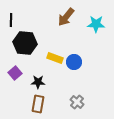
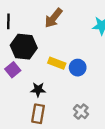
brown arrow: (66, 17) -> (53, 18), moved
purple square: (15, 73) -> (13, 70), moved

